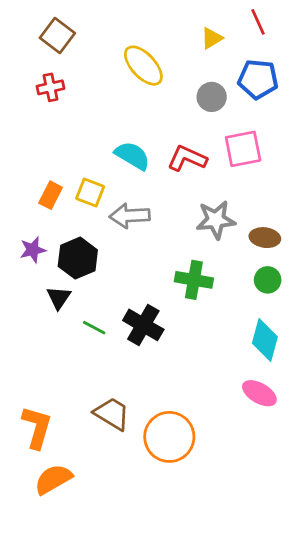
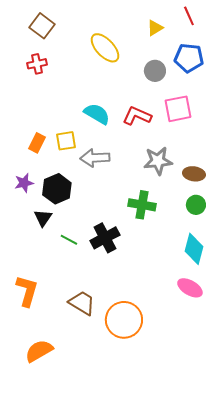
yellow square: (90, 193) -> (66, 141), turned -30
black cross: (143, 325) -> (105, 238), turned 32
orange L-shape: (37, 427) -> (27, 291), moved

